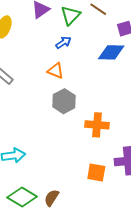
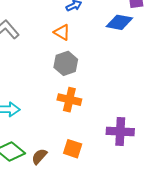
orange cross: (97, 125) -> (69, 100), moved
orange square: (96, 173) -> (73, 149), moved

